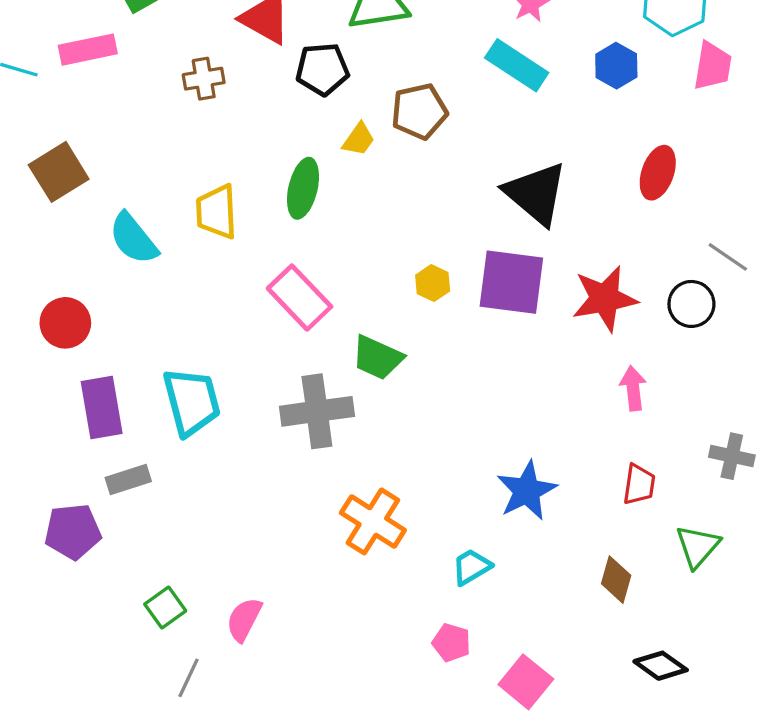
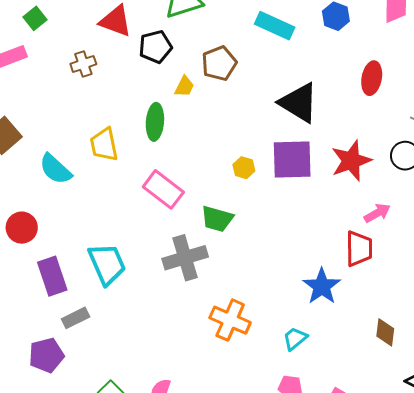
pink arrow: (633, 388) -> (377, 213), turned 76
red trapezoid: (639, 484) -> (359, 249), moved, size x1.4

